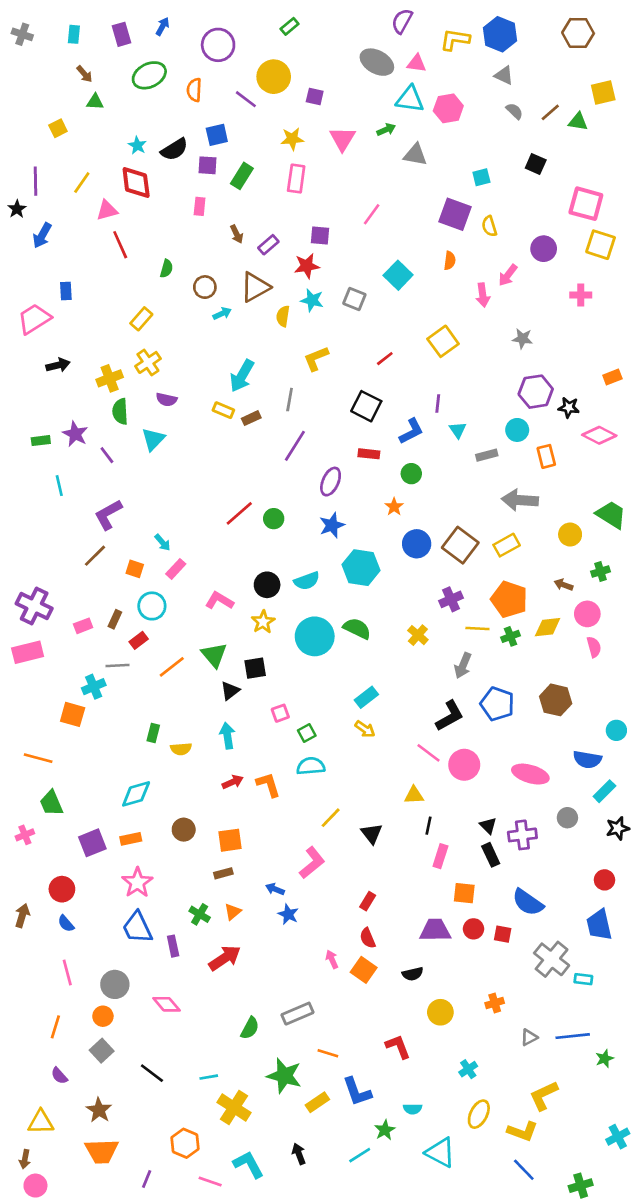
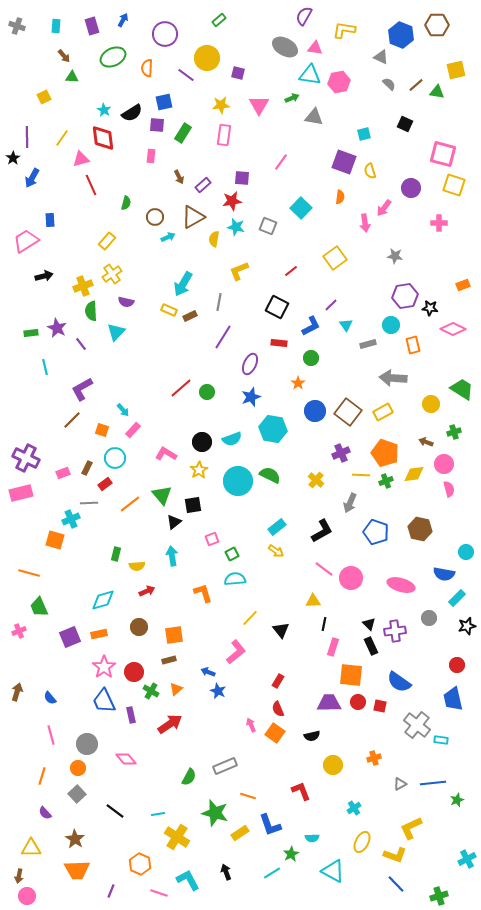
blue hexagon: (500, 34) -> (401, 35), moved
purple line: (438, 404) -> (331, 305), turned 40
black L-shape: (450, 716) -> (322, 531), moved
red arrow: (233, 782) -> (147, 591), moved
red circle: (62, 889) -> (134, 672), moved
orange square: (464, 893) -> (351, 675), size x1.4

